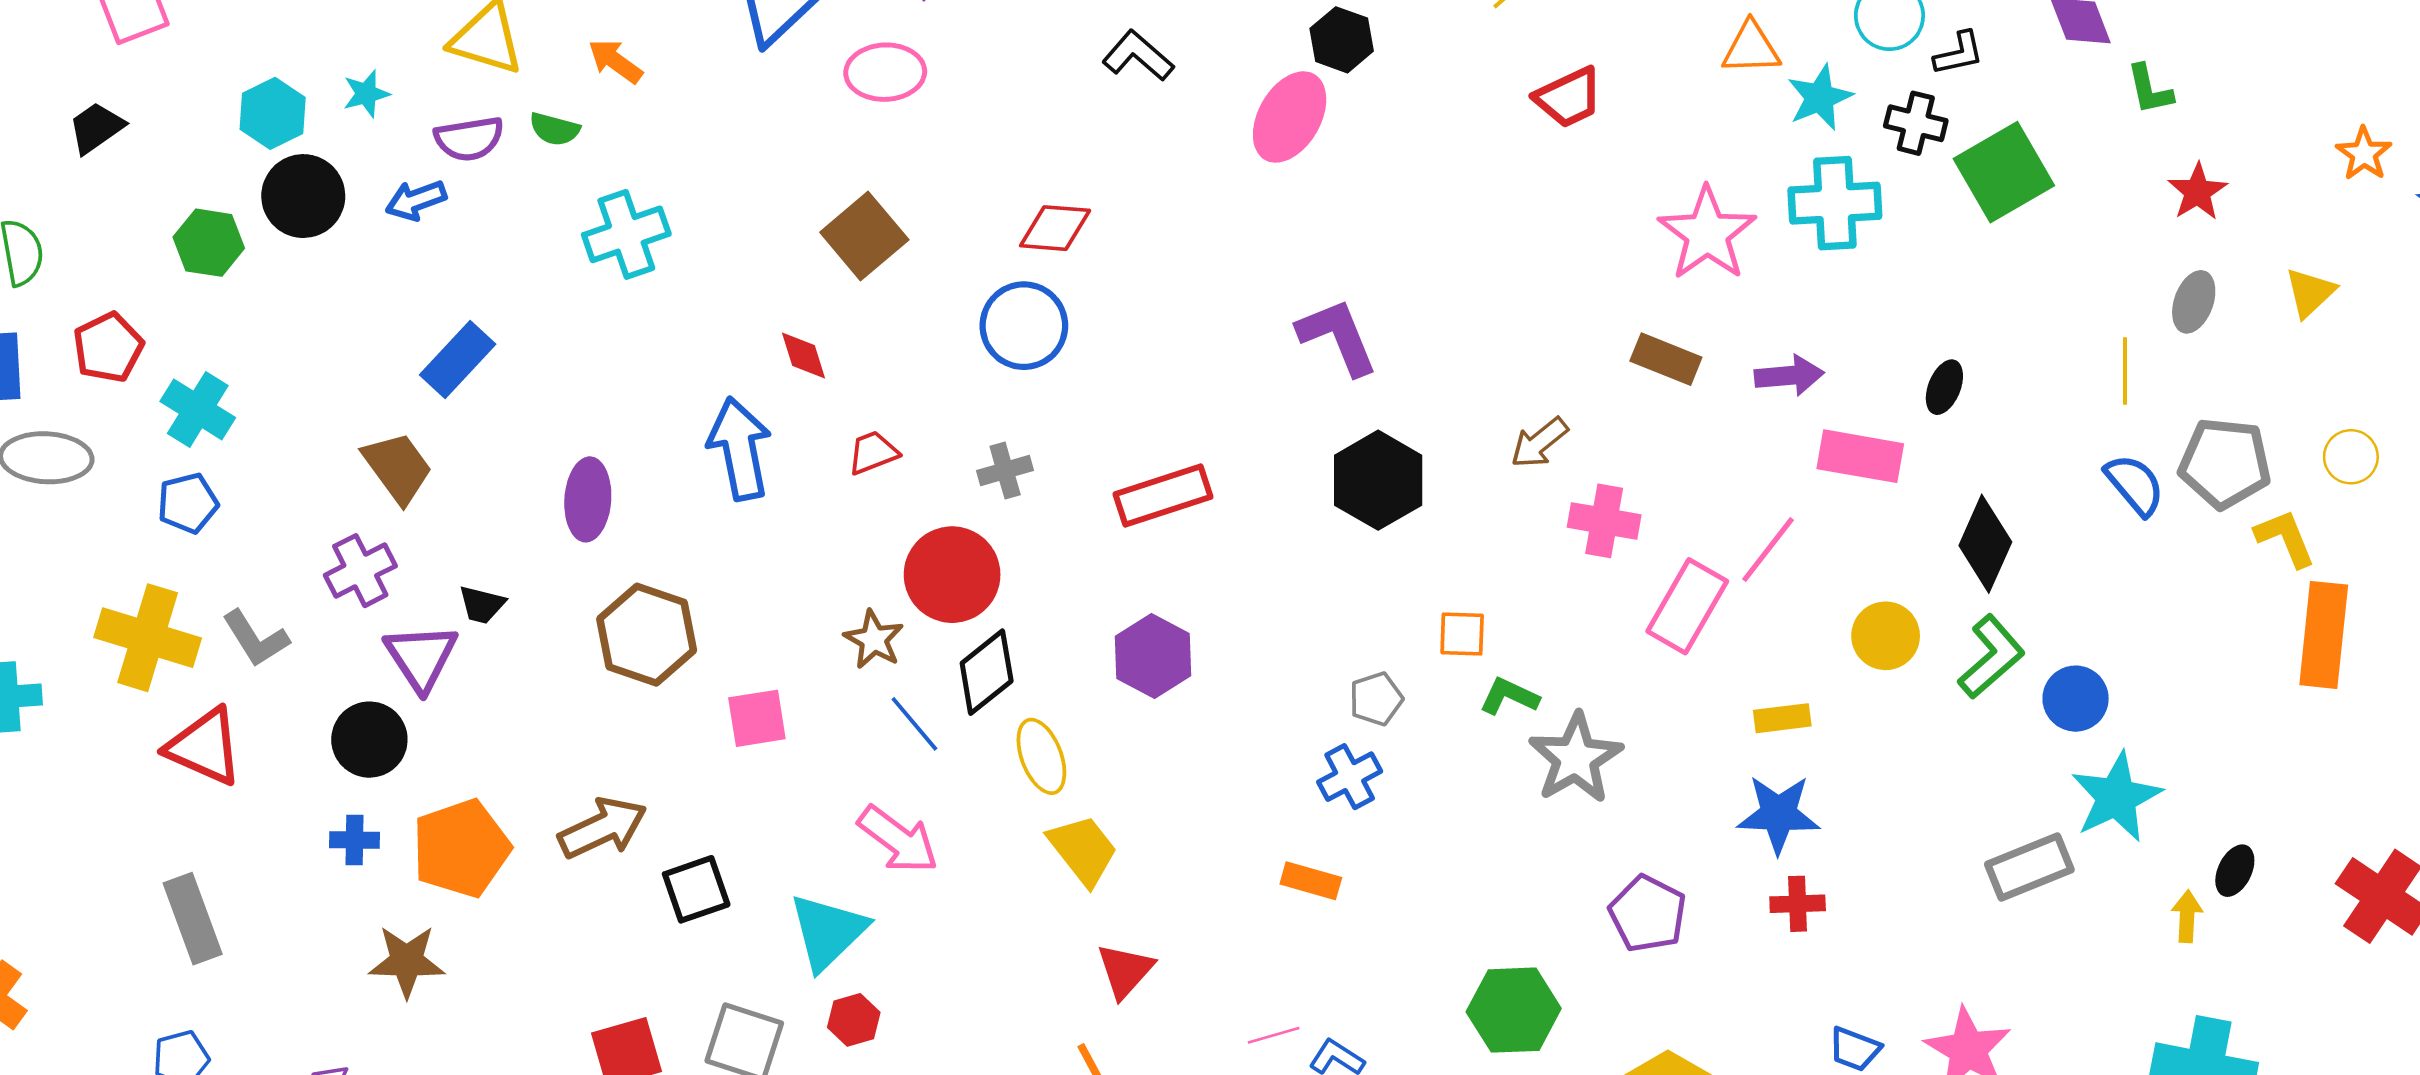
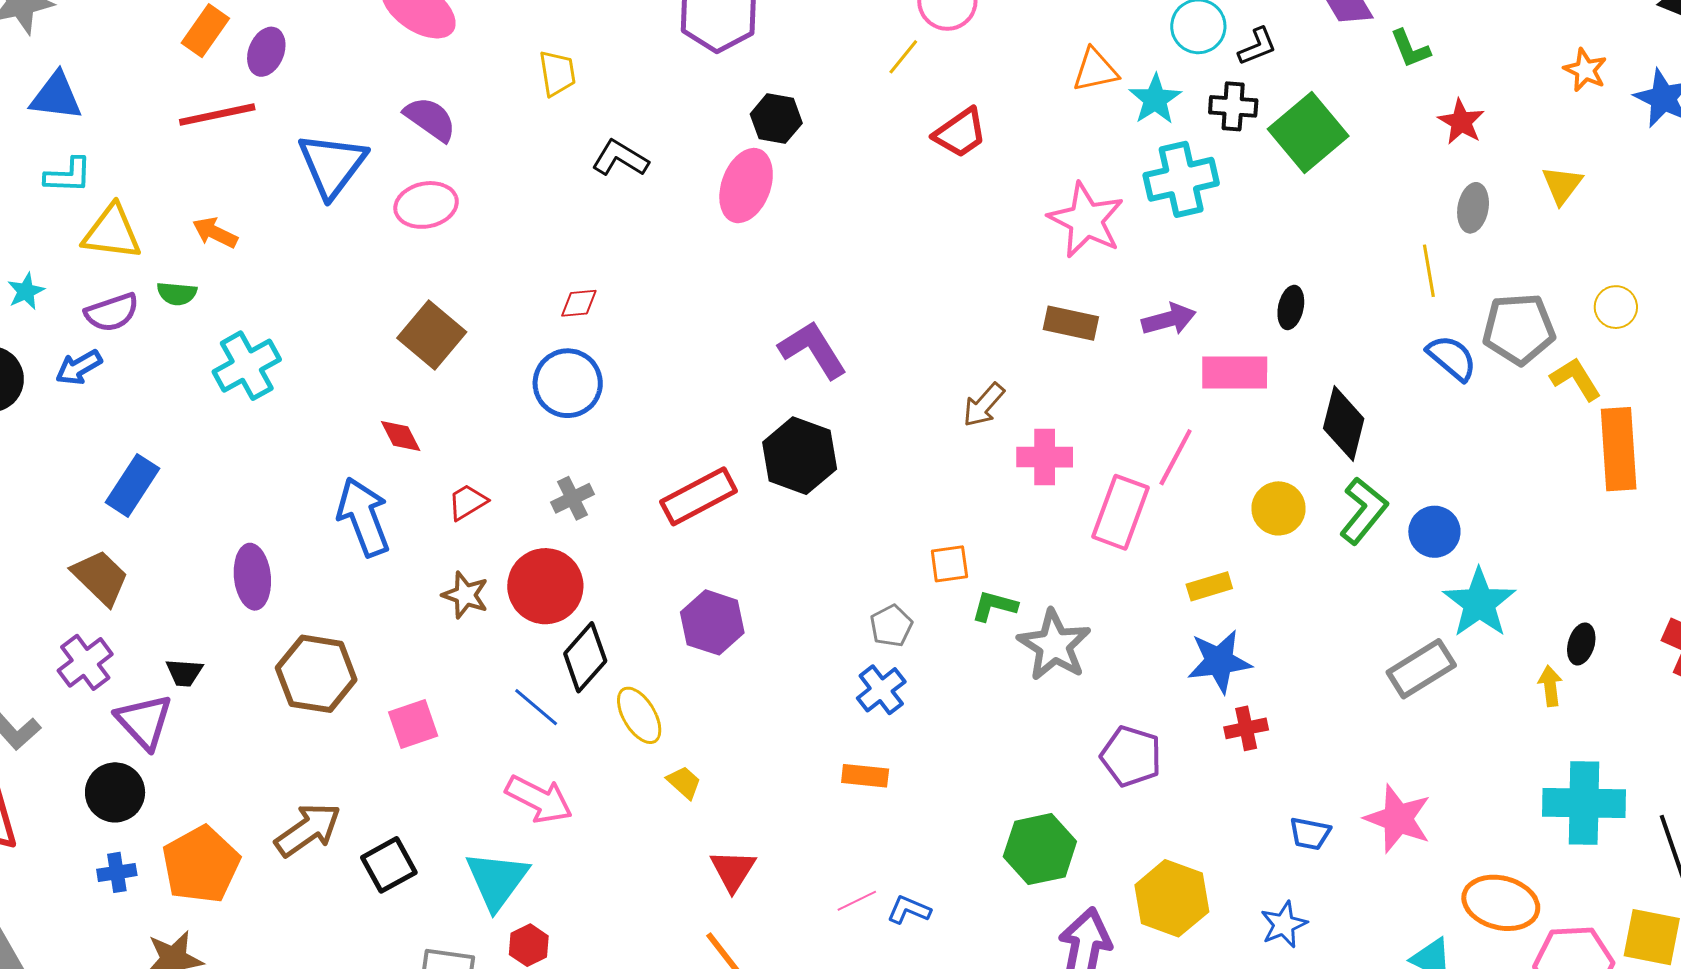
red diamond: (1055, 228) -> (579, 303), size x0.7
black hexagon: (1378, 480) -> (800, 456), moved
brown star: (874, 640) -> (465, 595), moved
yellow trapezoid: (1083, 850) -> (684, 782), size x0.6

